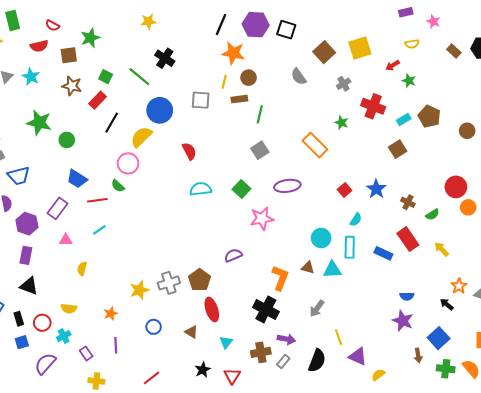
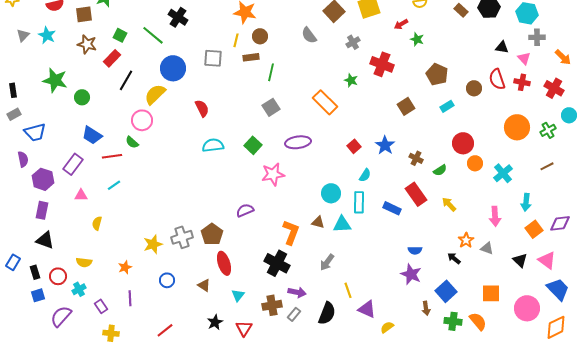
cyan rectangle: (404, 120) -> (447, 106), moved

